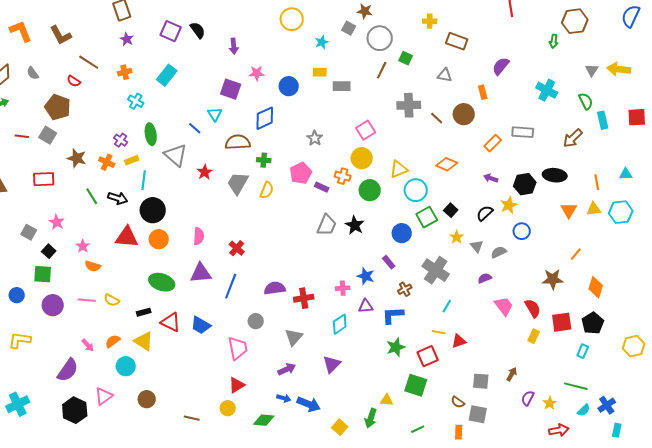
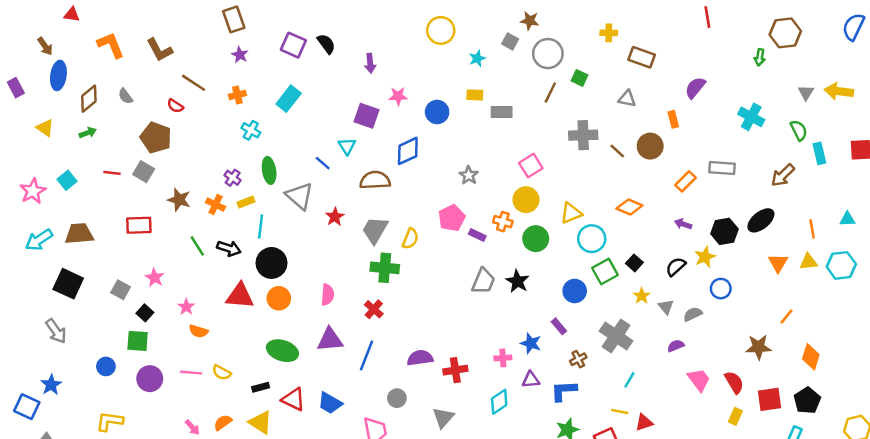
green cross: (264, 160) -> (385, 268), moved, size x1.6
black ellipse: (555, 175) -> (761, 220), turned -45

